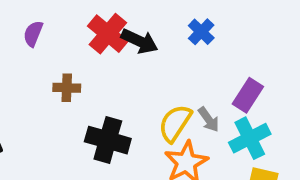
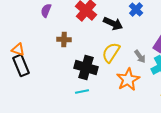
black arrow: (140, 41) -> (113, 23), moved
yellow semicircle: (175, 123) -> (111, 52), moved

